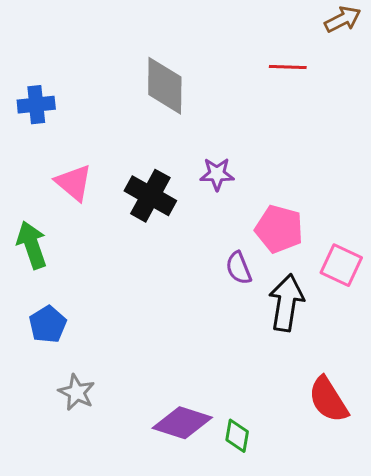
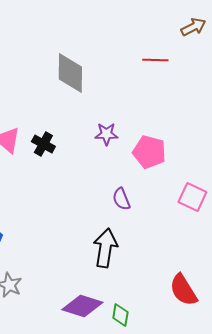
black cross: (150, 196) -> (43, 144), moved, size x0.7
pink pentagon: (279, 229) -> (149, 152), moved
black arrow: (286, 303) -> (105, 248), moved

